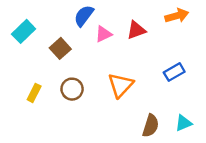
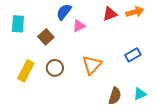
red triangle: (136, 30) -> (110, 14), moved
cyan rectangle: (24, 31) -> (18, 24), turned -42
yellow rectangle: (34, 93) -> (26, 71), size x1.5

